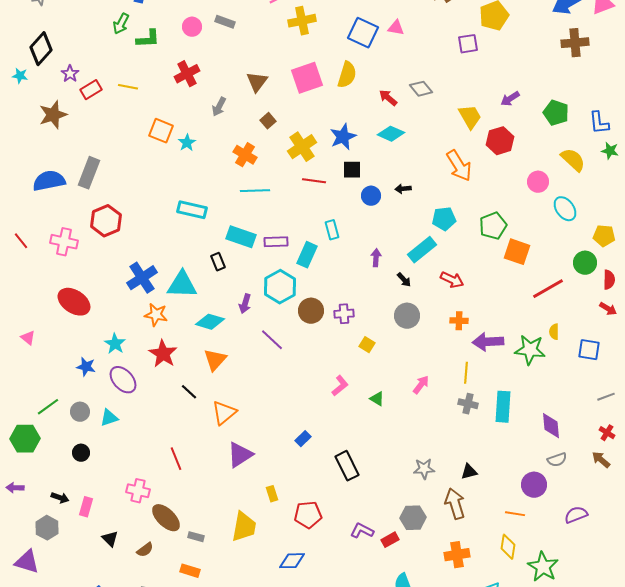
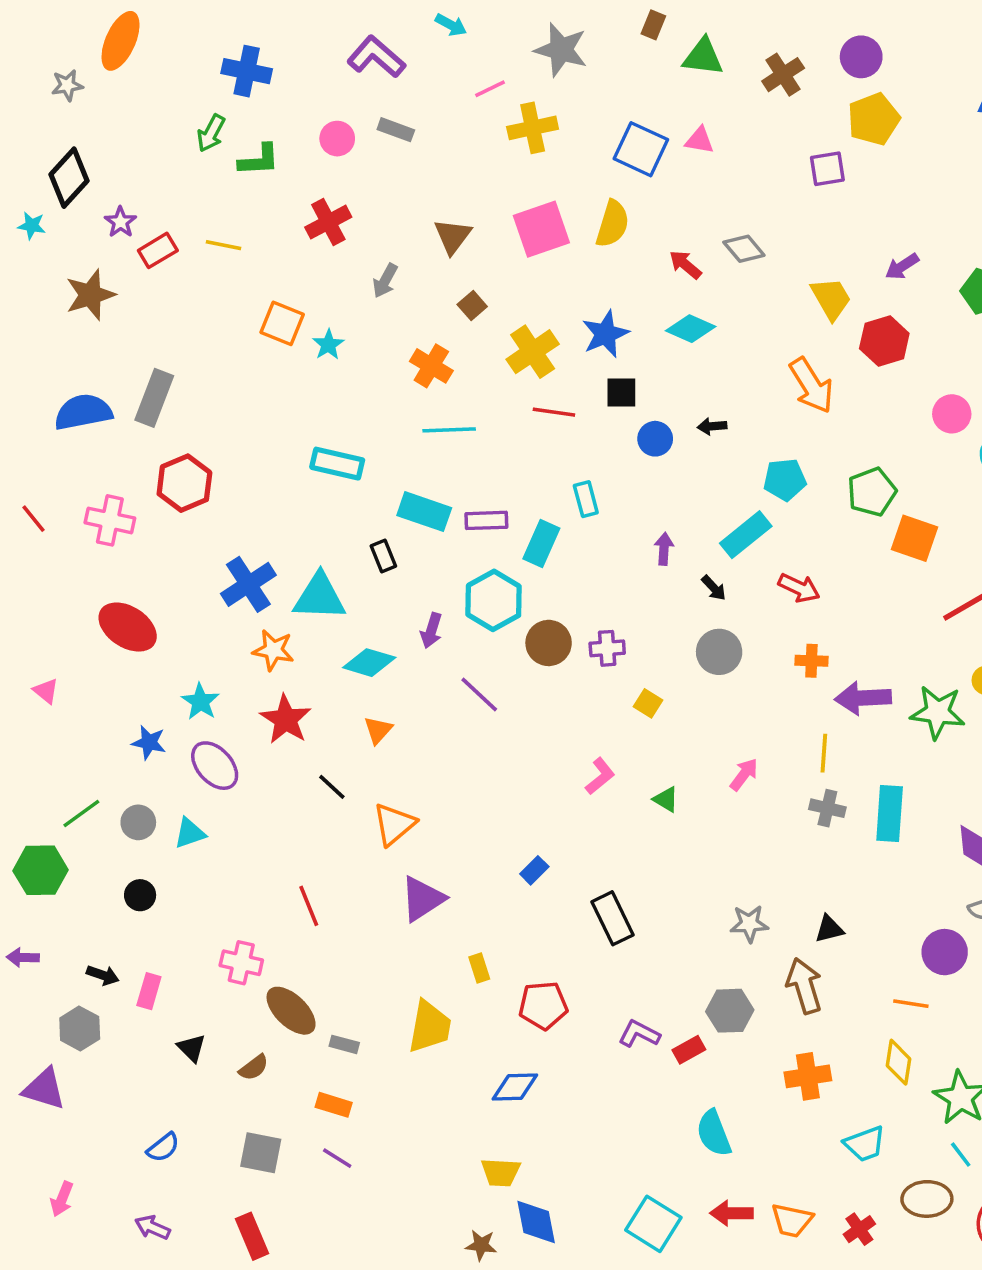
orange triangle: (215, 360) -> (378, 730), size x0.7

